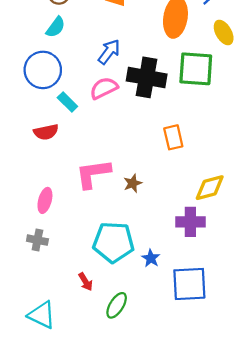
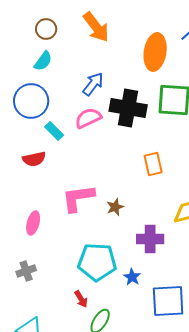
purple cross: (190, 222) -> (150, 239), moved
gray cross: (37, 240) -> (26, 271), moved, turned -30
red arrow: (86, 282) -> (81, 299), moved

